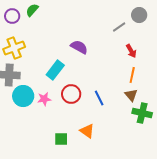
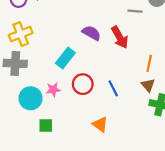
gray line: (119, 27) -> (135, 11), turned 40
red arrow: (131, 51) -> (120, 37), moved, size x1.5
cyan circle: (23, 96) -> (30, 98), moved
green square: (61, 139) -> (46, 125), moved

